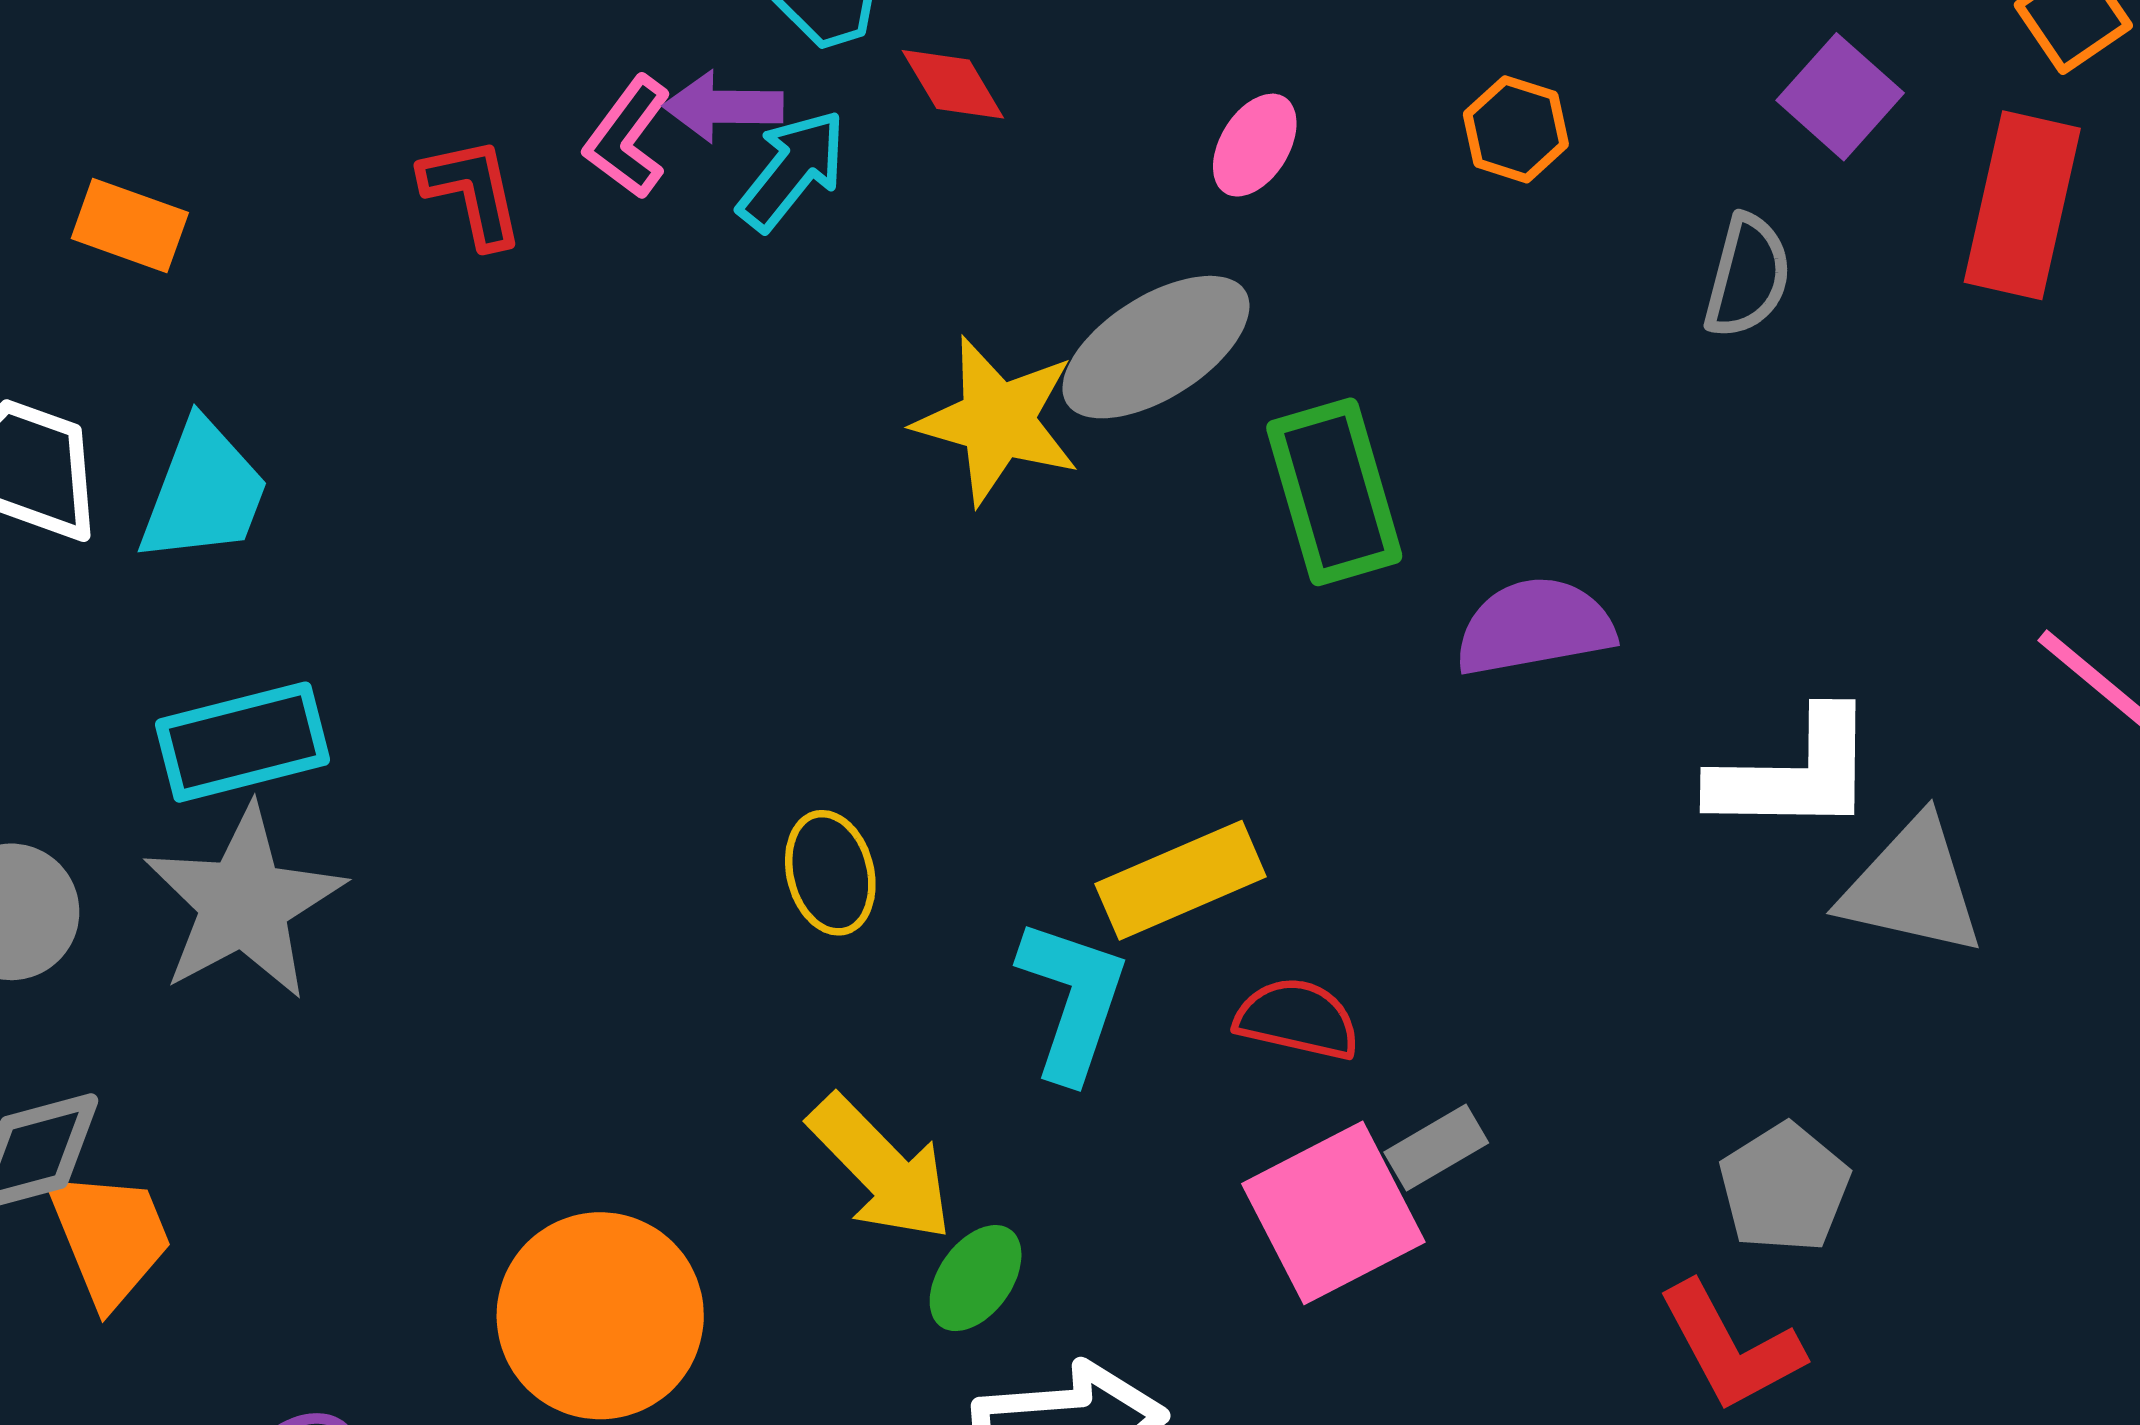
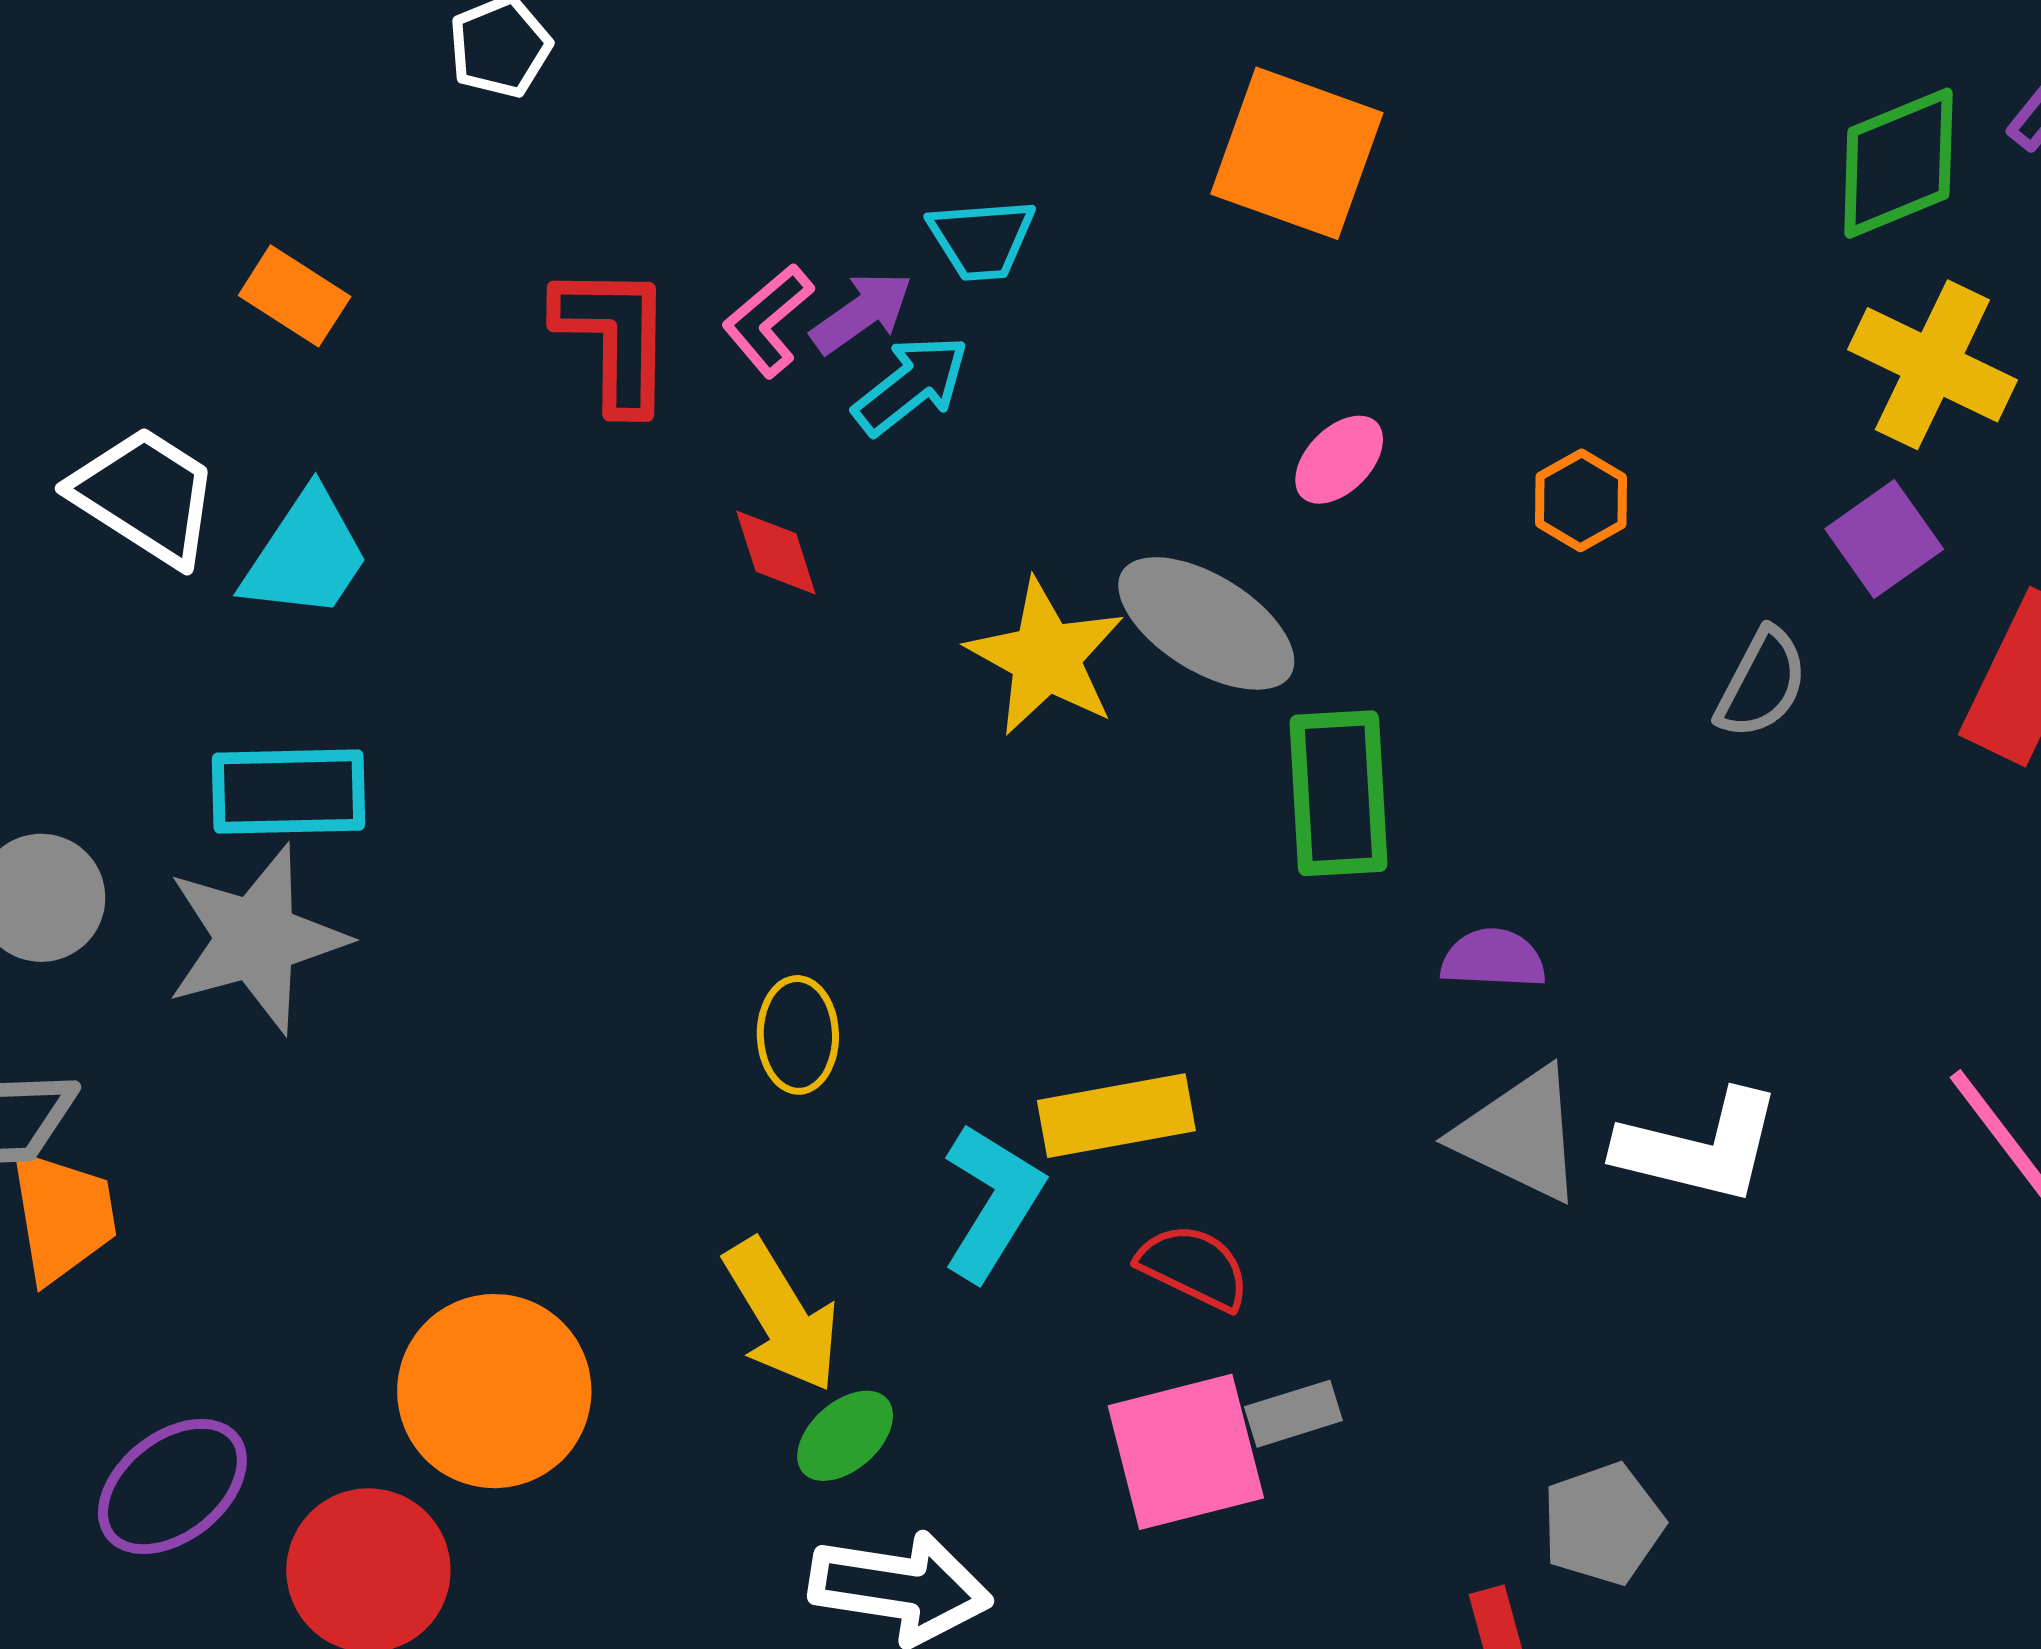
red diamond: (953, 84) -> (776, 553), moved
purple arrow: (723, 107) -> (862, 313), turned 131
red L-shape: (472, 192) -> (614, 338), size x1.4
gray ellipse: (1156, 347) -> (1206, 623), turned 51
purple semicircle: (1535, 627) -> (1493, 959), size x0.7
gray triangle: (1912, 887) -> (1520, 1135), moved

